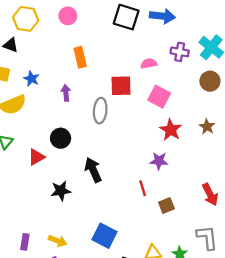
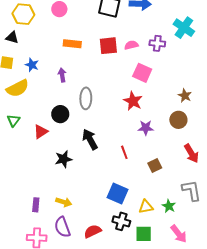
purple cross: (180, 52) -> (157, 43), moved
orange rectangle: (80, 57) -> (72, 44), turned -66
brown circle: (210, 81) -> (178, 120), moved
red square: (121, 86) -> (108, 46), moved
gray ellipse: (100, 111) -> (86, 98), moved
red star: (171, 130) -> (133, 101), moved
red line: (143, 188) -> (124, 152), moved
blue square: (104, 236) -> (117, 194), moved

